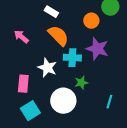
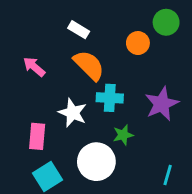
purple star: (97, 49) -> (162, 104), moved, turned 30
cyan line: (109, 102) -> (168, 175), moved

